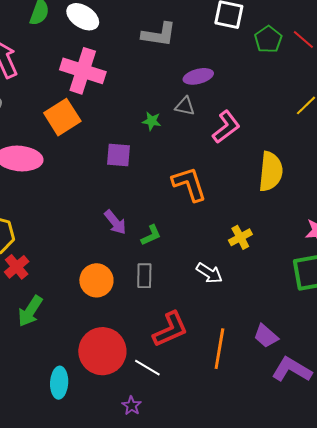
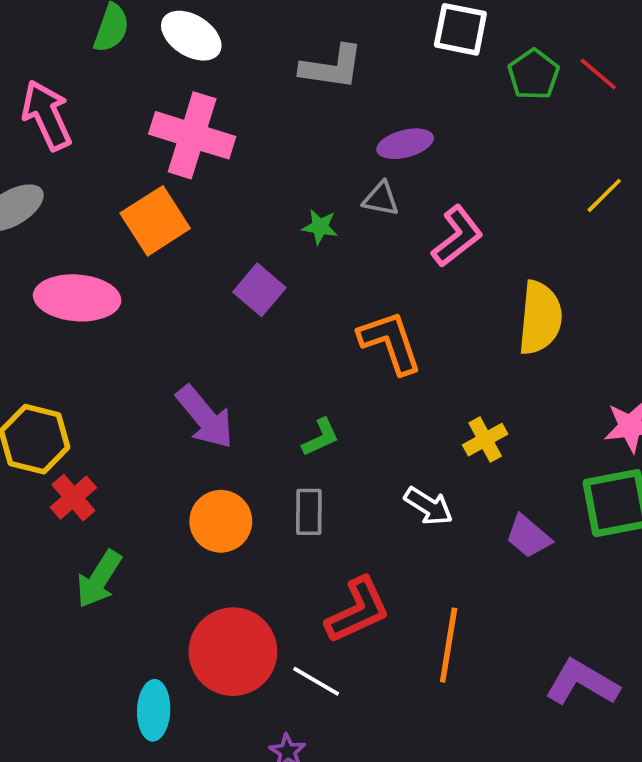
purple square: (119, 155) -> (259, 290), turned 36
purple arrow: (115, 222) -> (205, 417), moved, size x1.4
purple trapezoid: (266, 336) -> (528, 536), moved

